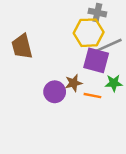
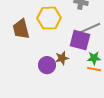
yellow hexagon: (89, 33) -> (49, 18), moved
orange line: (92, 96) -> (94, 69), moved

